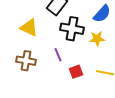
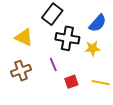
brown cross: (26, 61) -> (21, 71), turned -30

